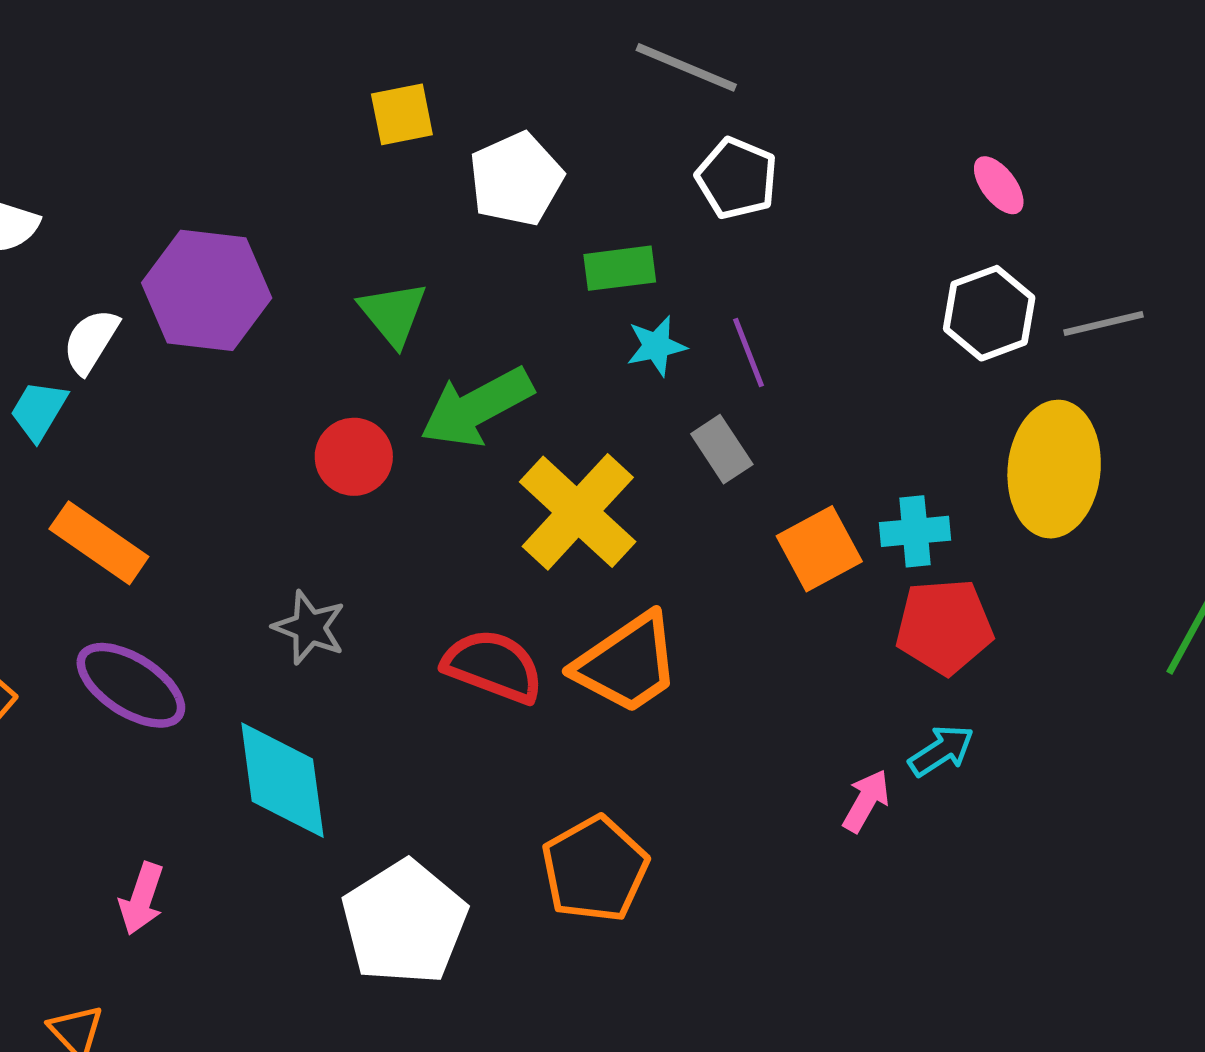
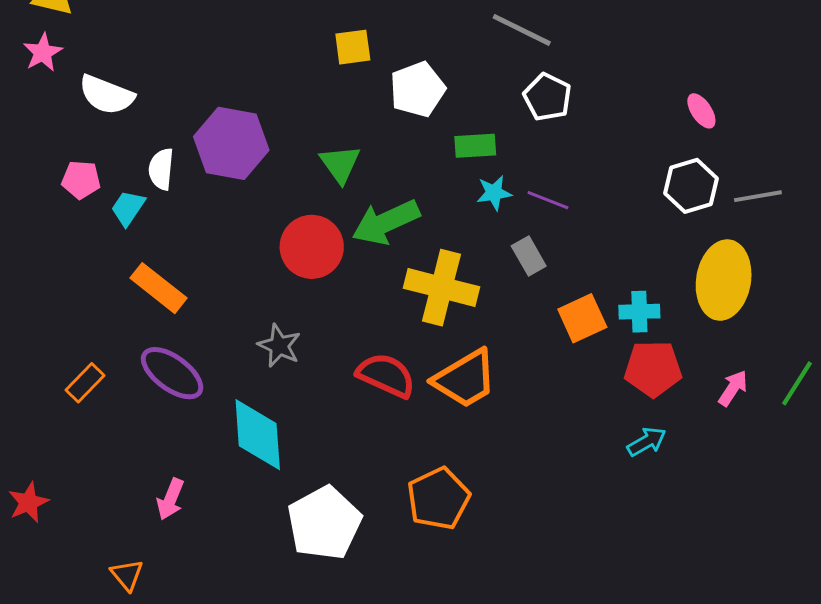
white semicircle: (91, 341) -> (161, 169), turned -30
purple line: (749, 353) -> (548, 200), turned -51
red circle: (354, 457) -> (312, 247), size x1.4
yellow cross: (578, 512) -> (441, 288), turned -32
pink arrow: (866, 801) -> (733, 388), moved

